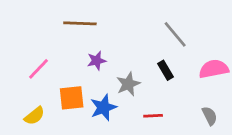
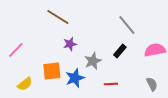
brown line: (80, 23) -> (58, 17), turned 30
pink line: (39, 69) -> (16, 50), moved
black rectangle: (165, 70) -> (120, 51), turned 72

